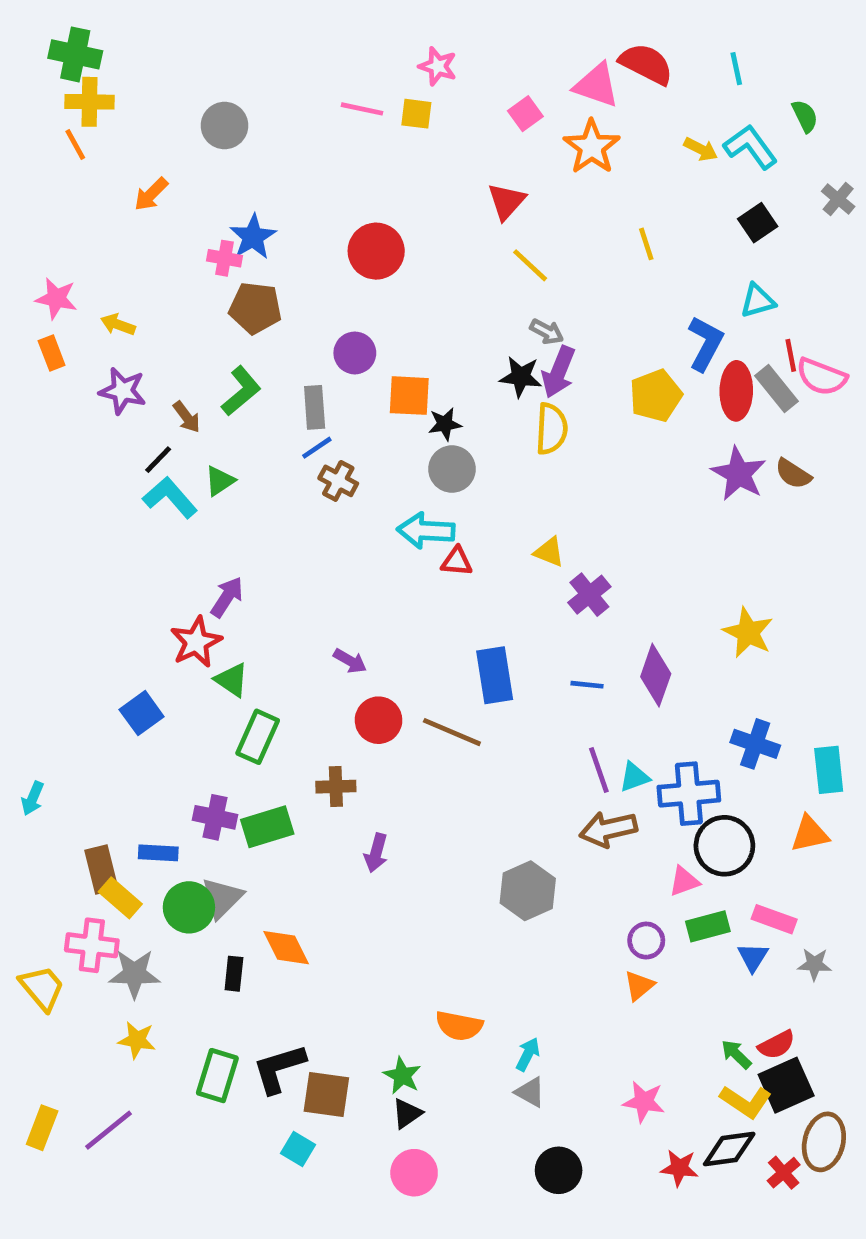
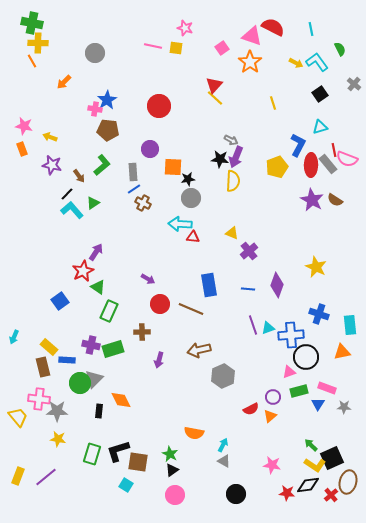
yellow line: (530, 265) -> (215, 98), moved
brown arrow: (608, 829) -> (199, 350), moved
yellow rectangle: (120, 898) -> (49, 347), moved
red semicircle: (777, 1045) -> (251, 409), moved

